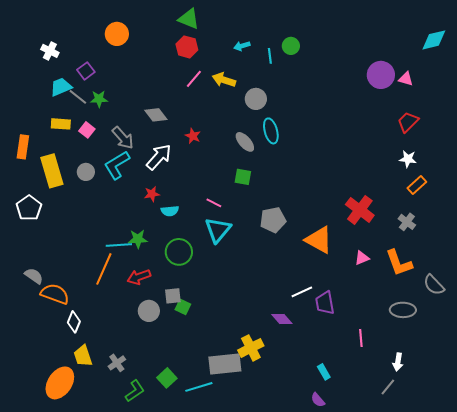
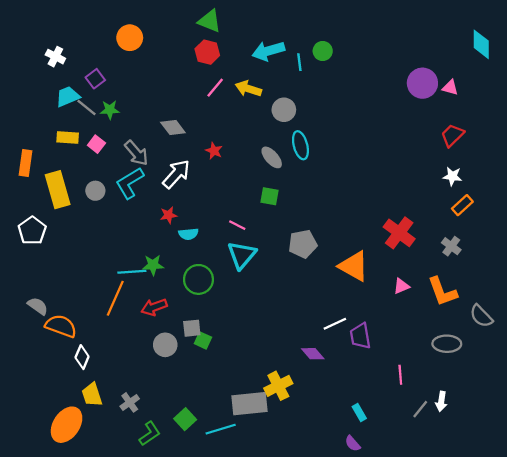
cyan diamond: (434, 40) -> (481, 44), turned -76
cyan arrow: (242, 46) -> (268, 51), size x1.8
gray line: (388, 387) -> (420, 409), moved

